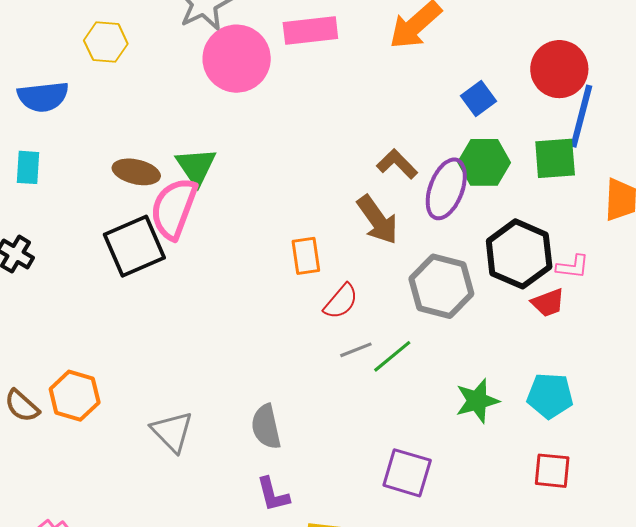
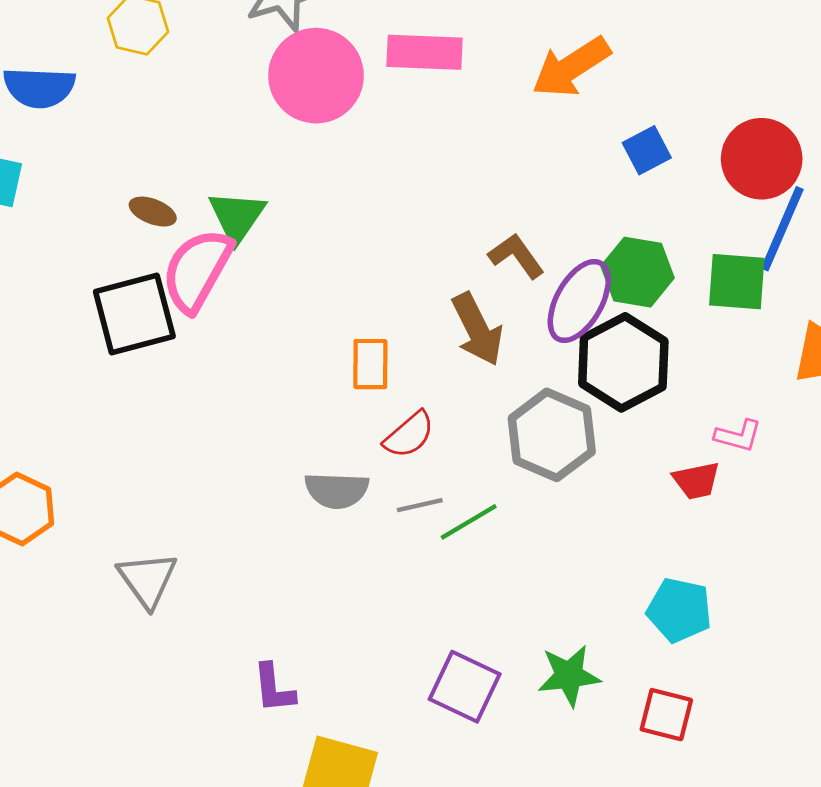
blue square: (478, 98) -> (647, 150), moved
brown ellipse: (136, 172) -> (153, 212), size x0.7
black hexagon: (519, 254) -> (623, 362), moved
green star: (477, 401) -> (569, 676), moved
gray semicircle: (266, 427) -> (337, 490), moved, turned -84

